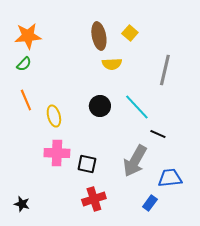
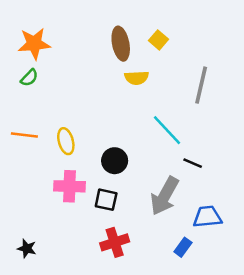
orange line: (26, 100) -> (24, 135), moved, turned -60
black circle: (100, 106) -> (115, 161), moved

